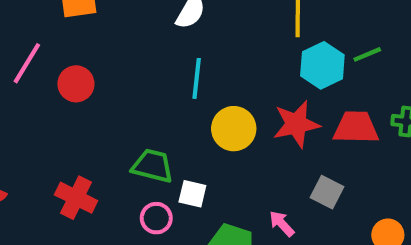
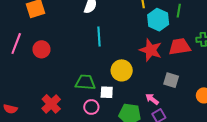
green line: (367, 54) -> (179, 11), turned -48
red star: (296, 124) -> (151, 50), turned -30
yellow circle: (234, 129) -> (122, 70), moved
red cross: (76, 198) -> (51, 104), turned 30

